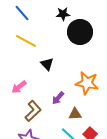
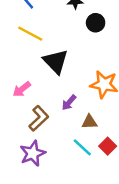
black circle: (80, 32) -> (96, 23), size x0.6
black triangle: (47, 64) -> (56, 61), size x1.6

